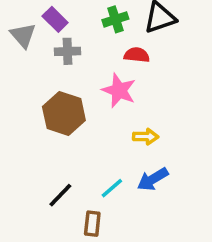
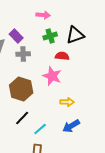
cyan line: (112, 188) -> (40, 129), moved
black line: (60, 195) -> (22, 118), moved

